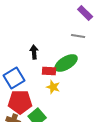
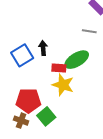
blue square: (14, 78) -> (22, 55), moved
yellow star: (53, 87) -> (63, 85), size x1.5

